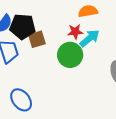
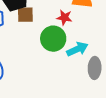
cyan arrow: (90, 38) -> (77, 49), moved

